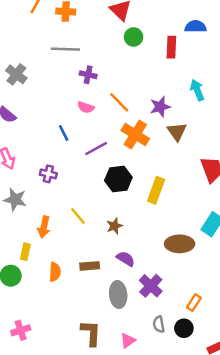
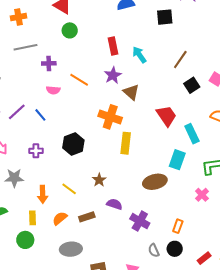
green circle: (134, 37) -> (70, 30), moved
red rectangle: (171, 47) -> (113, 46), moved
orange cross: (135, 135) -> (110, 117), moved
purple line: (96, 149) -> (17, 112), moved
black hexagon: (118, 179) -> (73, 144), moved
yellow line: (78, 216) -> (69, 189), moved
orange semicircle: (55, 272) -> (60, 218), moved, turned -119
gray ellipse: (118, 294) -> (71, 249), moved, turned -75

